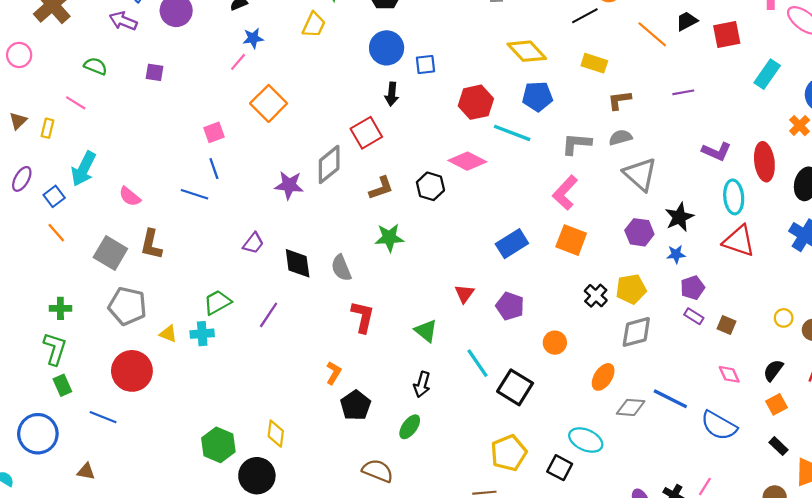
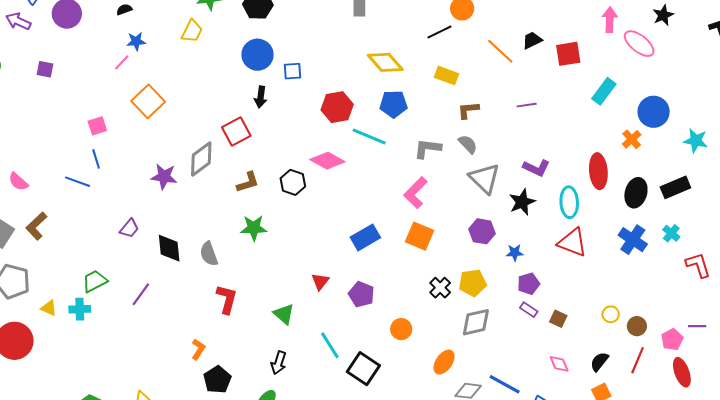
gray semicircle: (620, 137) -> (468, 144), turned 60
purple L-shape: (717, 151) -> (536, 168), moved
black star: (679, 217) -> (522, 202), moved
brown L-shape: (151, 244) -> (36, 226), turned 32

